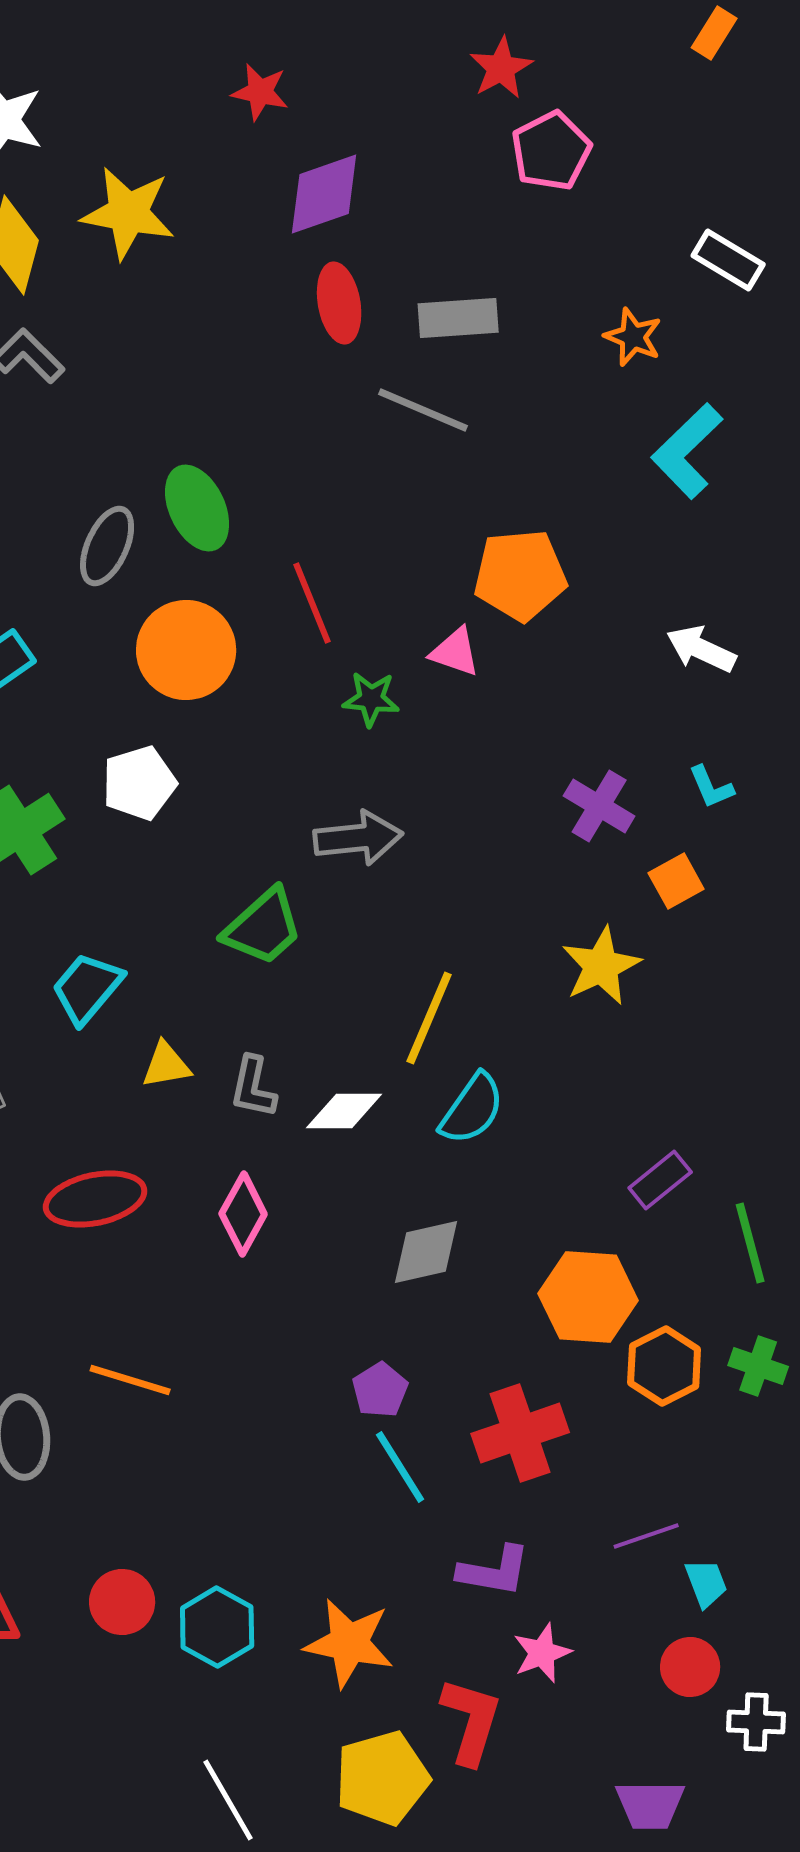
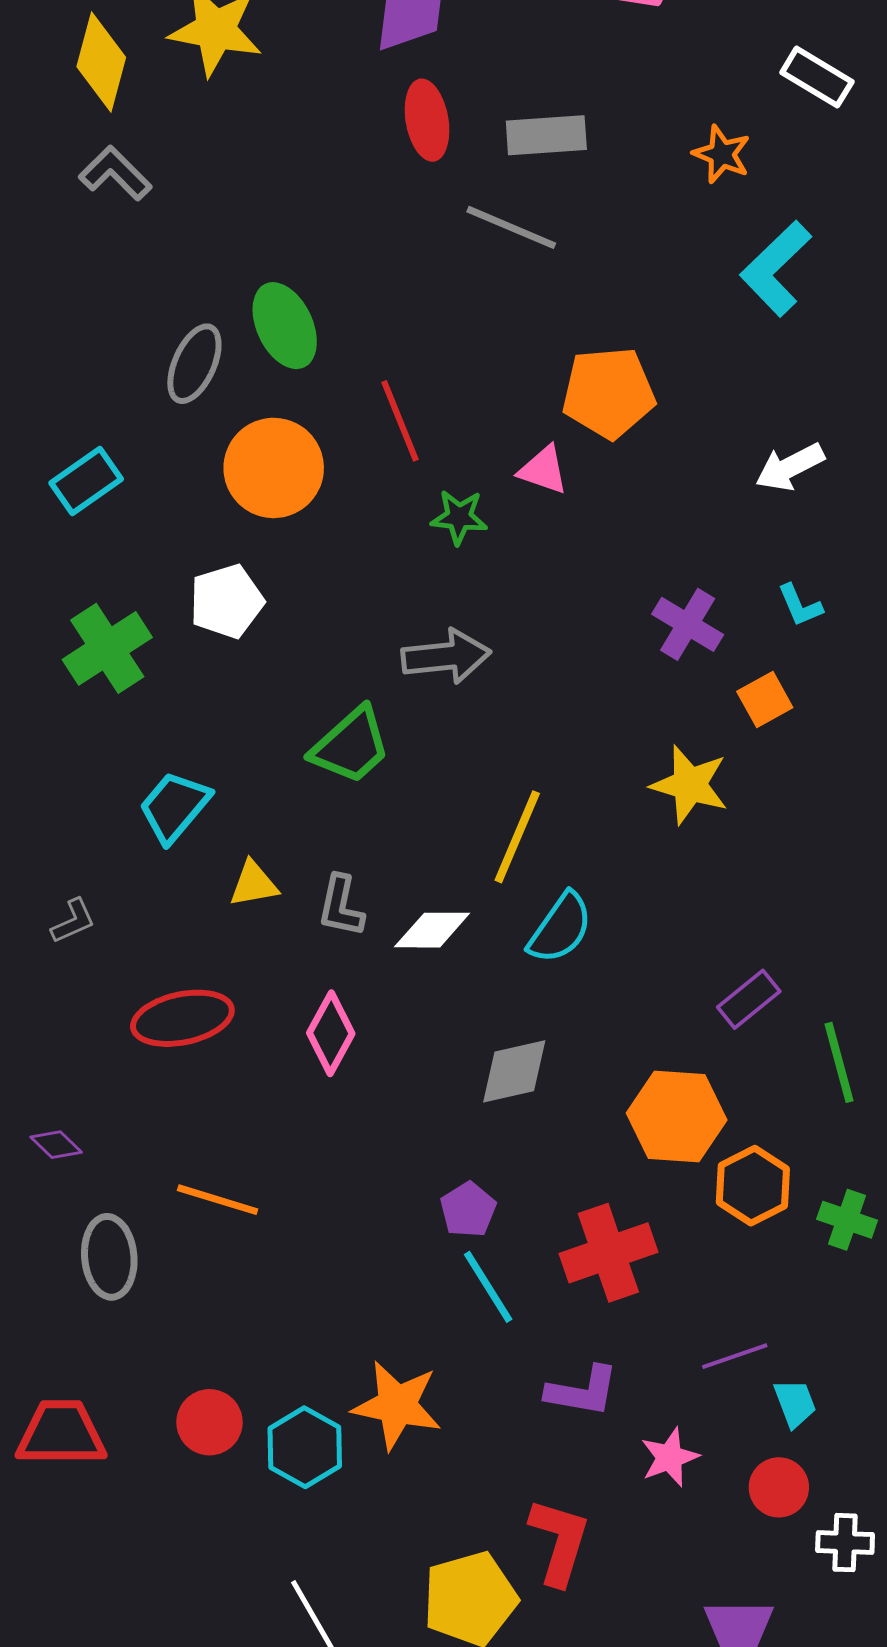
white arrow: (701, 649) -> (790, 467), turned -52
yellow star: (601, 966) -> (690, 785), turned -30
green cross: (758, 1366) -> (847, 1220), moved
orange star: (349, 1643) -> (397, 1405), moved
pink star: (542, 1653) -> (670, 1457), moved

